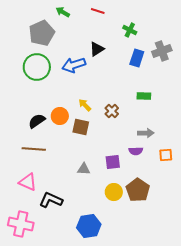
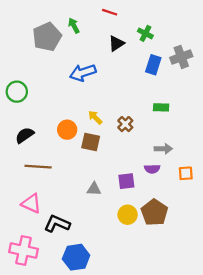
green arrow: (63, 12) -> (74, 26), moved, turned 32
black triangle: (97, 49) -> (116, 44), moved
green circle: (37, 67) -> (17, 92), moved, size x0.7
black semicircle: (37, 121) -> (25, 135), moved
blue hexagon: (89, 226) -> (76, 257), moved

